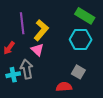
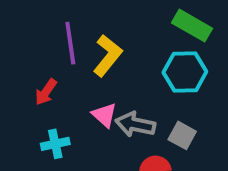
pink triangle: (37, 50) -> (104, 115), moved
gray arrow: (27, 69) -> (135, 124), moved, turned -66

